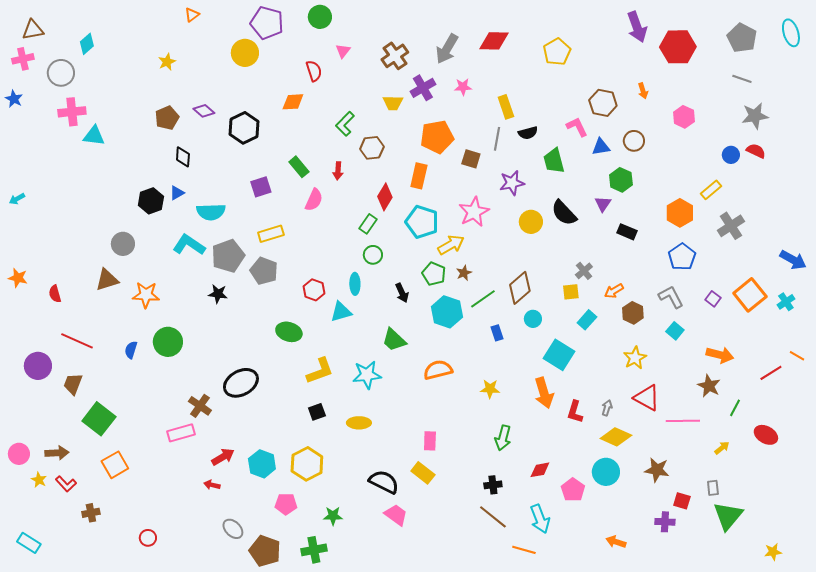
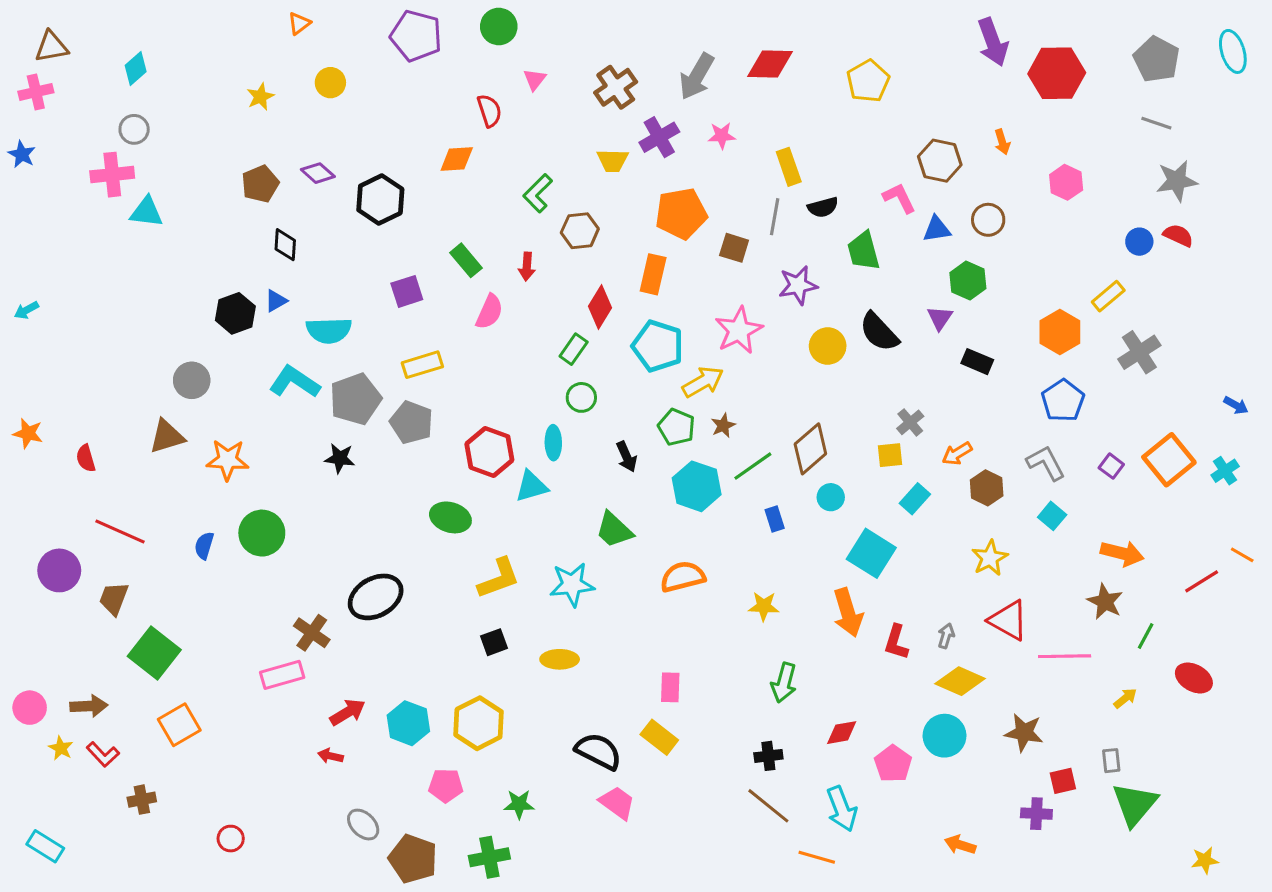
yellow circle: (245, 53) -> (330, 83), moved, size x0.7
gray circle: (61, 73) -> (134, 129), moved, size x0.7
blue arrow: (793, 260) -> (1236, 405), size x0.6
red hexagon: (314, 290) -> (489, 452), size x1.4
red square: (682, 501) -> (1063, 781), turned -30

